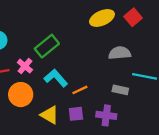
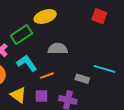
red square: (133, 17) -> (99, 16), turned -35
yellow ellipse: (102, 18) -> (45, 17), moved
gray semicircle: (120, 53) -> (58, 49), moved

